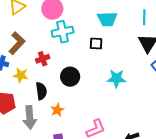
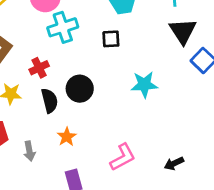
black semicircle: (41, 91) -> (50, 101), moved
gray arrow: (30, 117) -> (29, 151), size x0.6

